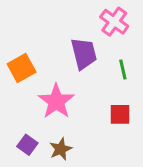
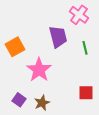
red square: (120, 114) -> (86, 93), moved

